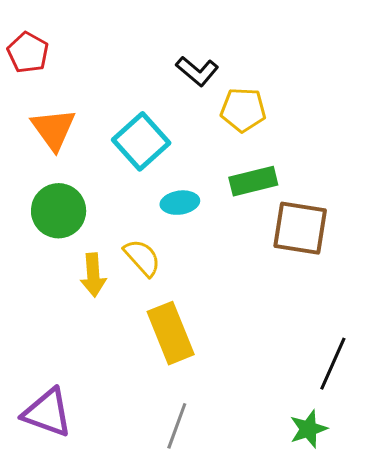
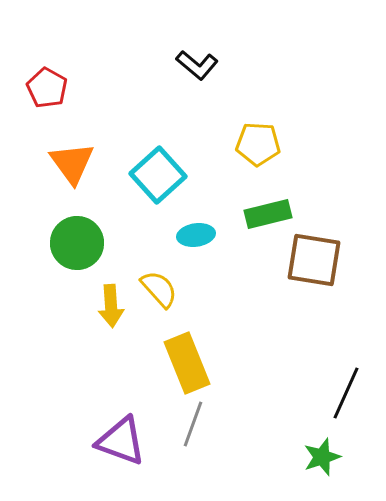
black L-shape: (197, 71) -> (197, 65), moved
purple triangle: (47, 413) -> (121, 441), moved
gray line: (177, 426) -> (193, 424), moved

